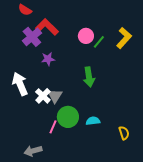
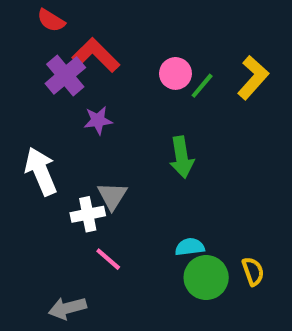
white cross: (43, 96) -> (88, 214), moved, turned 35
green circle: (68, 117) -> (206, 278), moved
pink line: (53, 127) -> (108, 259), turned -72

